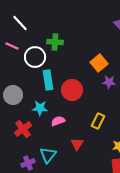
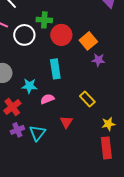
cyan rectangle: (48, 80) -> (55, 69), moved
red circle: (72, 90) -> (61, 35), moved
yellow rectangle: (98, 121) -> (87, 99), turned -70
purple cross: (28, 163) -> (17, 130), moved

